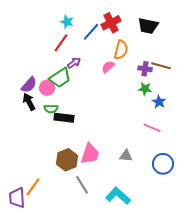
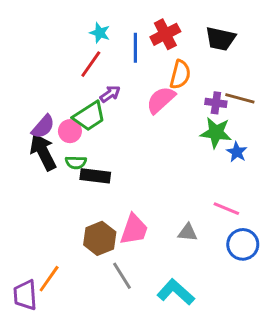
blue line: (91, 32) -> (135, 48), turned -42
pink semicircle: (108, 67) -> (161, 100), size x1.5
green star: (145, 89) -> (216, 133), size x1.5
black arrow: (29, 102) -> (43, 152), size x1.4
pink line: (152, 128) -> (226, 209), moved

